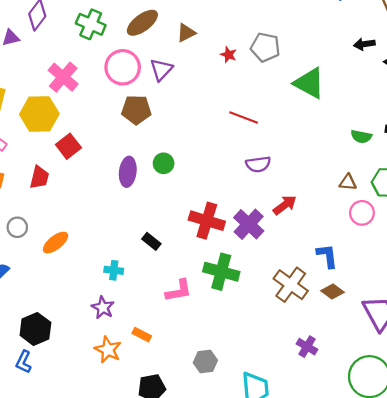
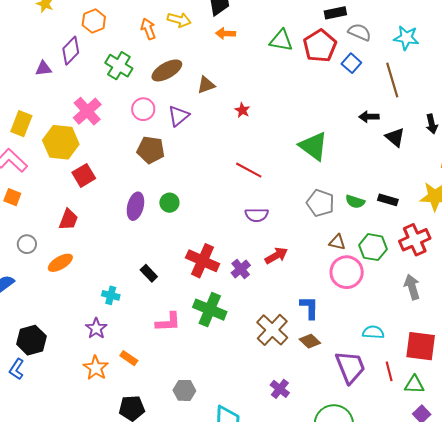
gray pentagon: (265, 47) -> (320, 203), moved
pink circle: (123, 67) -> (143, 109), size x0.7
red trapezoid: (39, 177) -> (68, 220), moved
pink circle: (362, 213) -> (347, 272), size x1.4
purple cross: (249, 224) -> (241, 269), size x0.7

